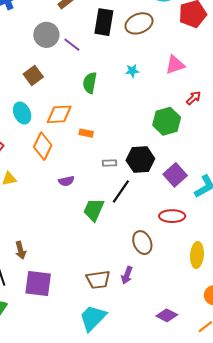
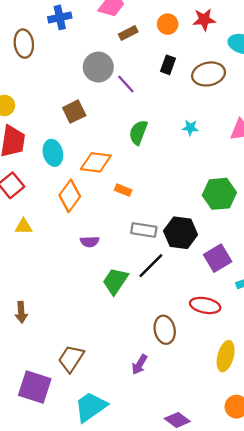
black rectangle: (104, 22) -> (168, 65), size x0.6
gray rectangle: (110, 163) -> (144, 230), size x1.5
brown trapezoid: (98, 280) -> (71, 359), moved, turned 120
purple square: (38, 283) -> (35, 387), moved

